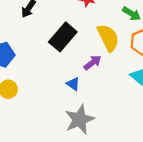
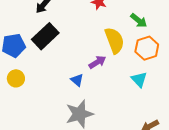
black rectangle: (63, 37) -> (45, 36), moved

